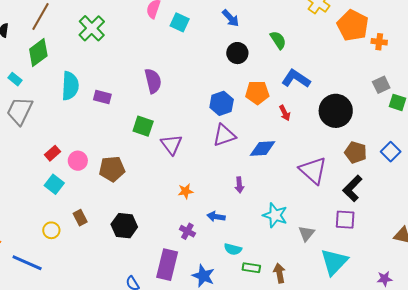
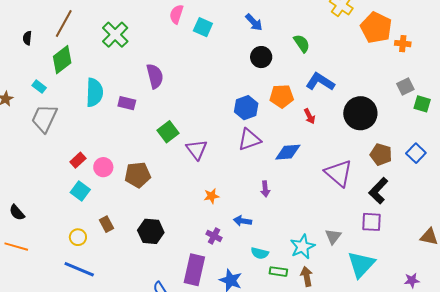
purple semicircle: (153, 81) -> (155, 76), moved
green square: (143, 126) -> (168, 132), turned 35
cyan star: (275, 215) -> (302, 247), moved, turned 30
blue line: (27, 263) -> (79, 269), moved

